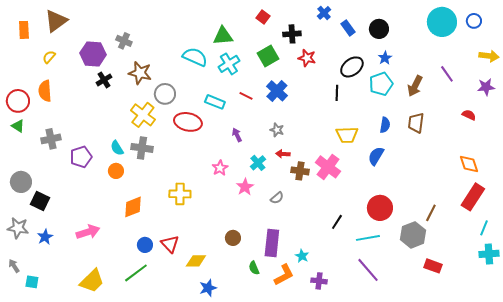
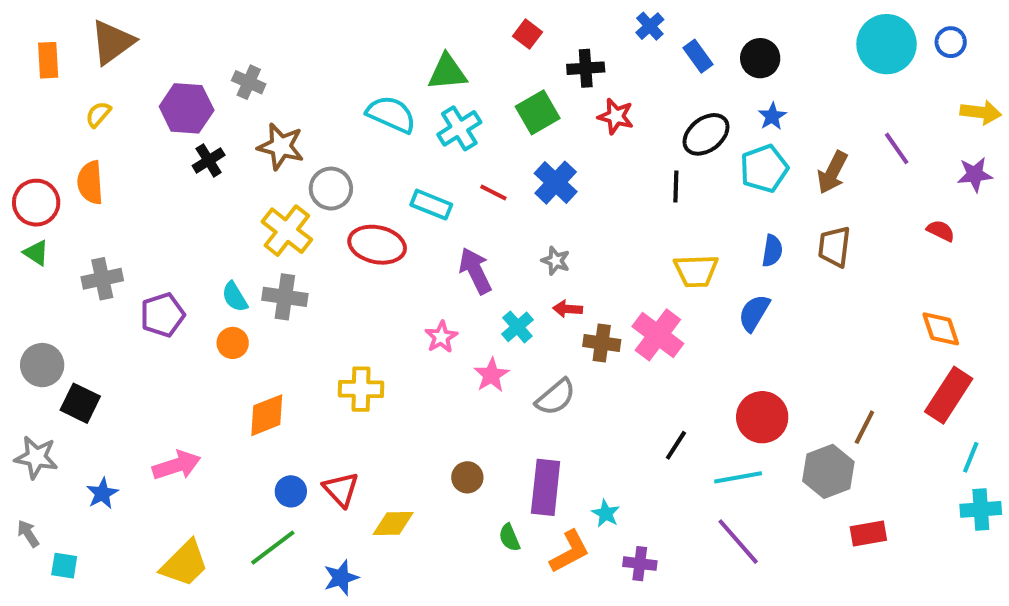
purple arrow: (237, 135) -> (475, 271), size x1.6
gray semicircle: (277, 198) -> (556, 397), size x1.5
blue star: (45, 237) -> (102, 493), moved
red rectangle: (433, 266) -> (868, 534), turned -30
blue star: (208, 288) -> (341, 578), moved

